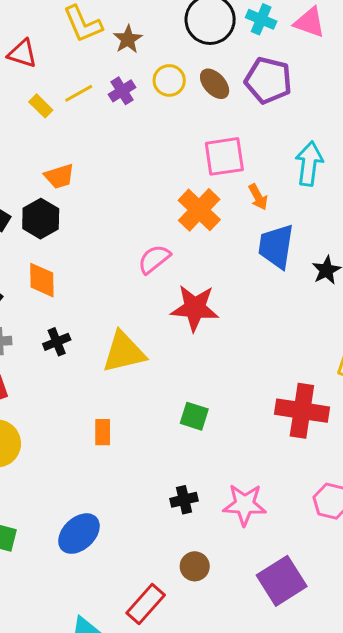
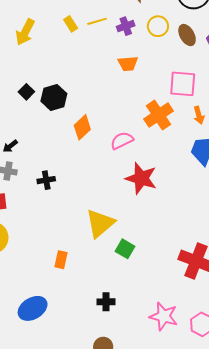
orange trapezoid: (59, 176) -> (128, 64), moved
orange diamond: (42, 280) -> (82, 127), moved, turned 35
yellow triangle: (124, 352) -> (100, 223), moved, turned -40
orange rectangle: (103, 432) -> (61, 260), moved
pink star: (245, 505) -> (164, 316), moved

